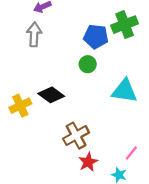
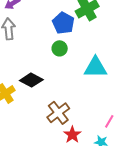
blue pentagon: (96, 37) -> (63, 23), turned 30

